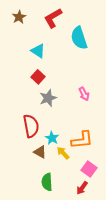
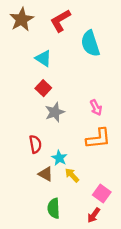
brown star: (19, 17) -> (22, 19), size x1.5
red semicircle: (31, 126) -> (35, 144), size x0.7
orange L-shape: (82, 140) -> (98, 139), moved

